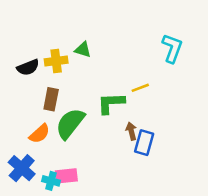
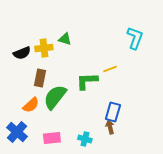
brown arrow: (131, 131) -> (110, 127), moved
cyan cross: (51, 181) -> (85, 139), moved

